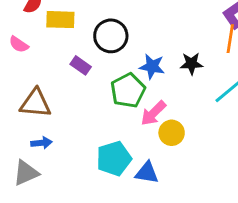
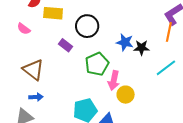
blue star: (152, 67) -> (125, 42), moved
brown triangle: (36, 103) -> (33, 70), turned 30
pink arrow: (153, 113) -> (114, 80), turned -36

